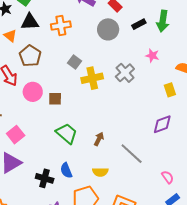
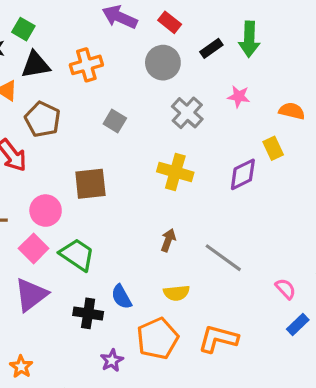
gray cross: (125, 73) -> (187, 113), moved
yellow cross: (92, 78) -> (175, 172), moved, turned 35
pink circle: (33, 92) -> (46, 211), moved
brown square: (55, 99) -> (90, 184), size x1.5
purple diamond: (162, 124) -> (243, 174), moved
green trapezoid: (67, 133) -> (77, 255), moved

